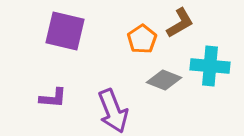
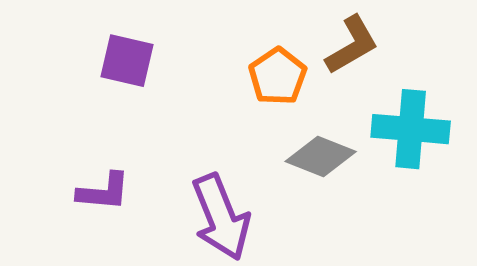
purple square: (65, 31) -> (127, 61), size x0.7

